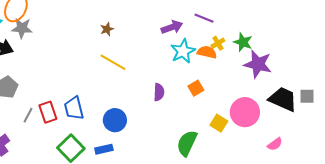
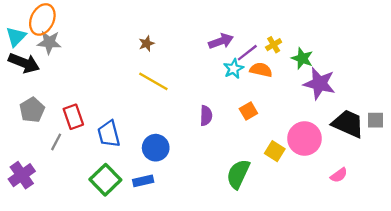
purple line: (204, 18) -> (247, 53), moved, turned -60
yellow cross: (218, 43) -> (274, 45), moved
cyan star: (183, 51) -> (234, 69), size x0.7
red rectangle: (48, 112) -> (73, 117), moved

